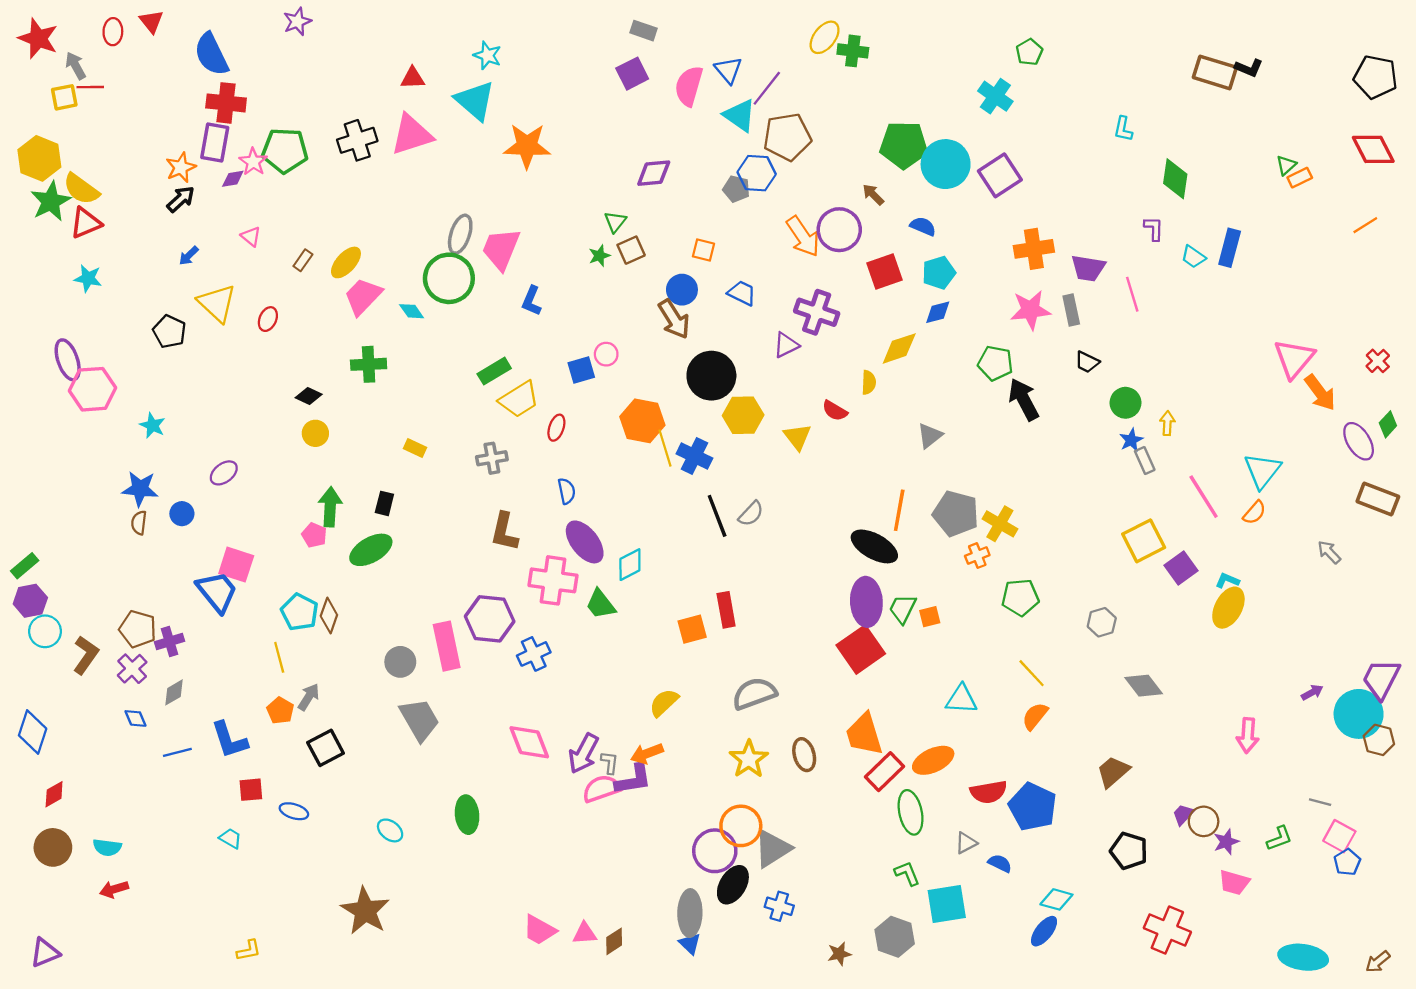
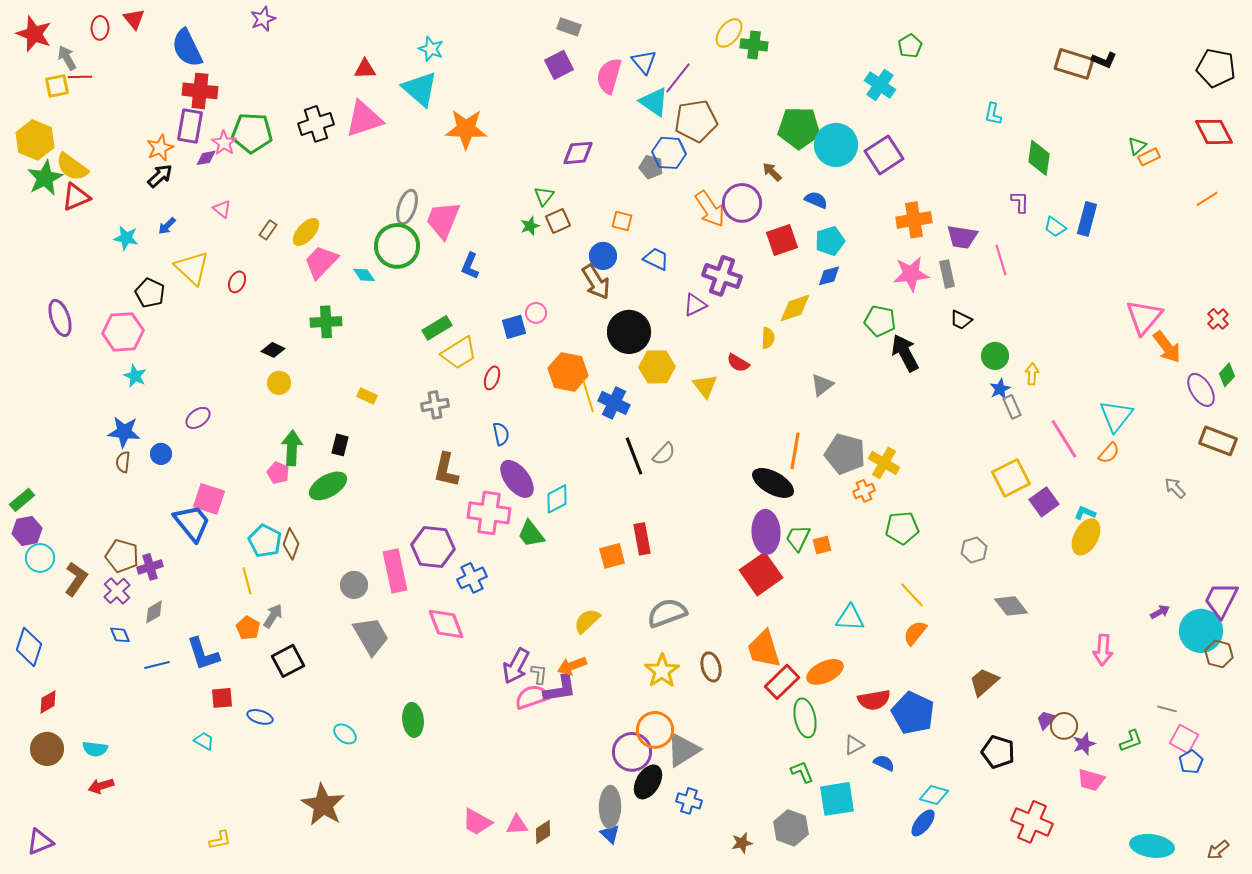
cyan star: (88, 278) -> (126, 238), moved
pink hexagon: (93, 389) -> (123, 332), moved
pink diamond: (529, 742) -> (446, 624), moved

